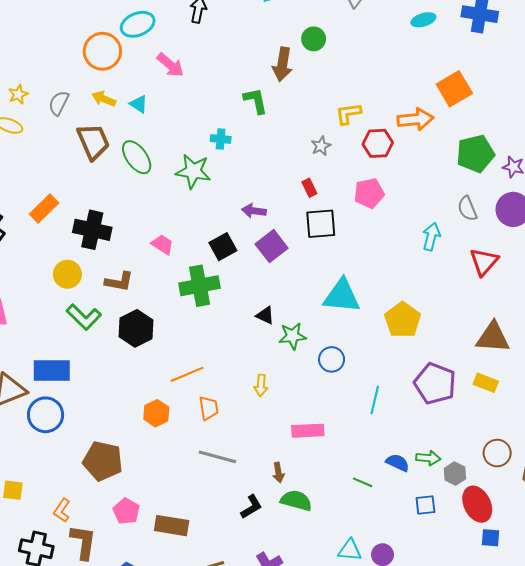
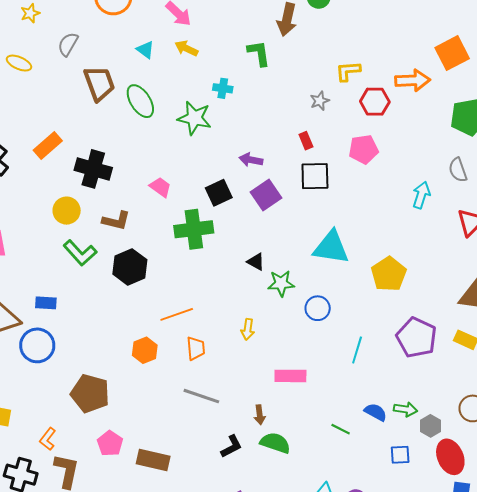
yellow star: (18, 94) -> (30, 13), moved
yellow arrow: (104, 99) -> (186, 48), moved
blue rectangle: (52, 370) -> (46, 303), size x0.6

